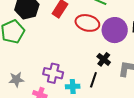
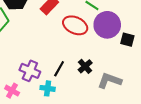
purple circle: (115, 30) -> (107, 25), moved
black line: (93, 80) -> (59, 69), moved

